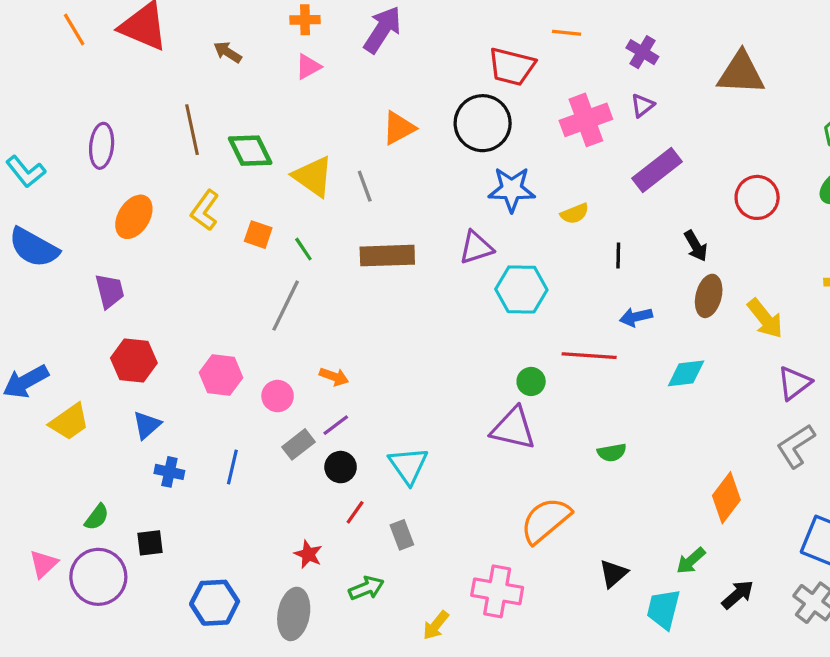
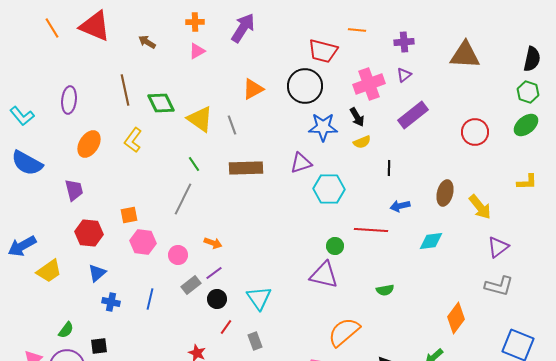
purple cross: (642, 52) -> (404, 42), turned -36
orange square: (258, 235) -> (129, 215), moved, turned -30
black arrow: (696, 246) -> (357, 117), moved
gray L-shape: (796, 446) -> (499, 286), turned -132

